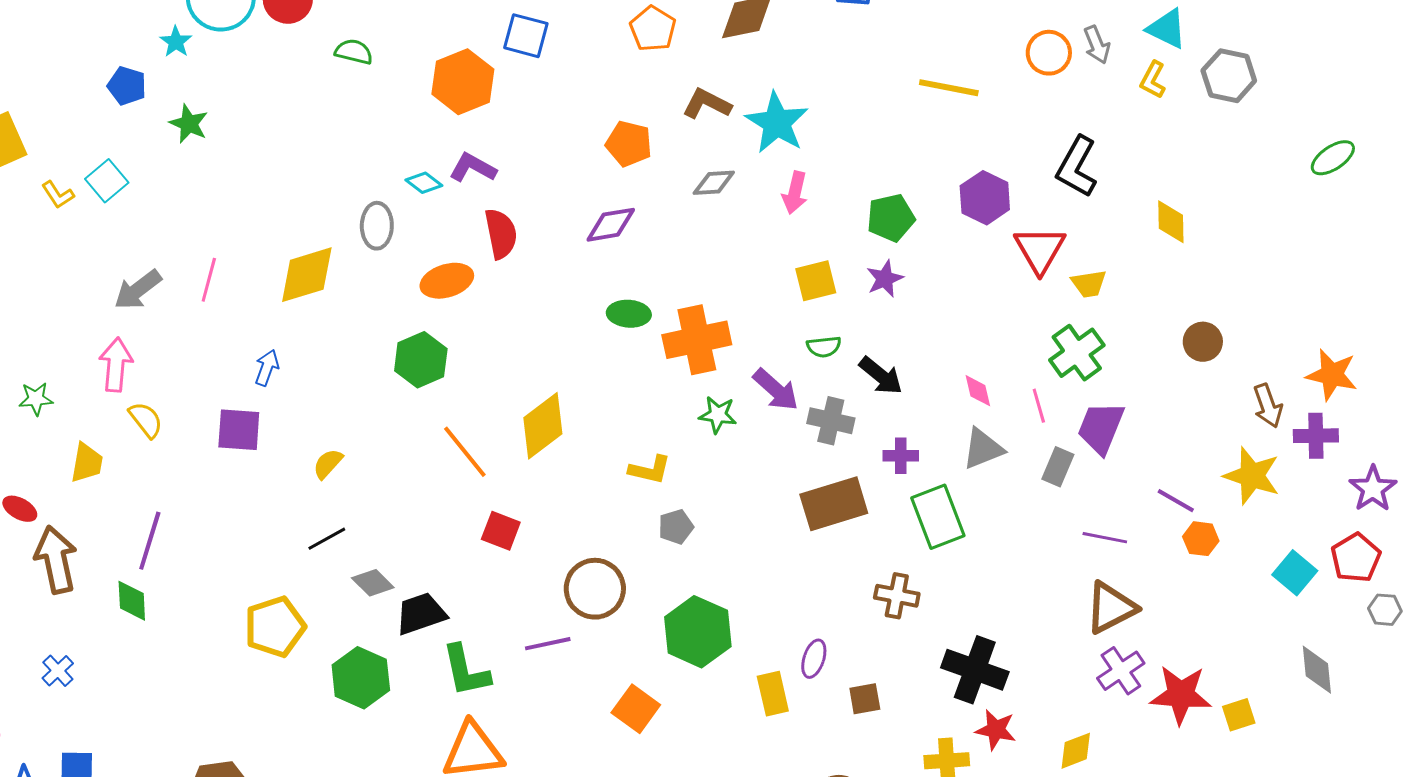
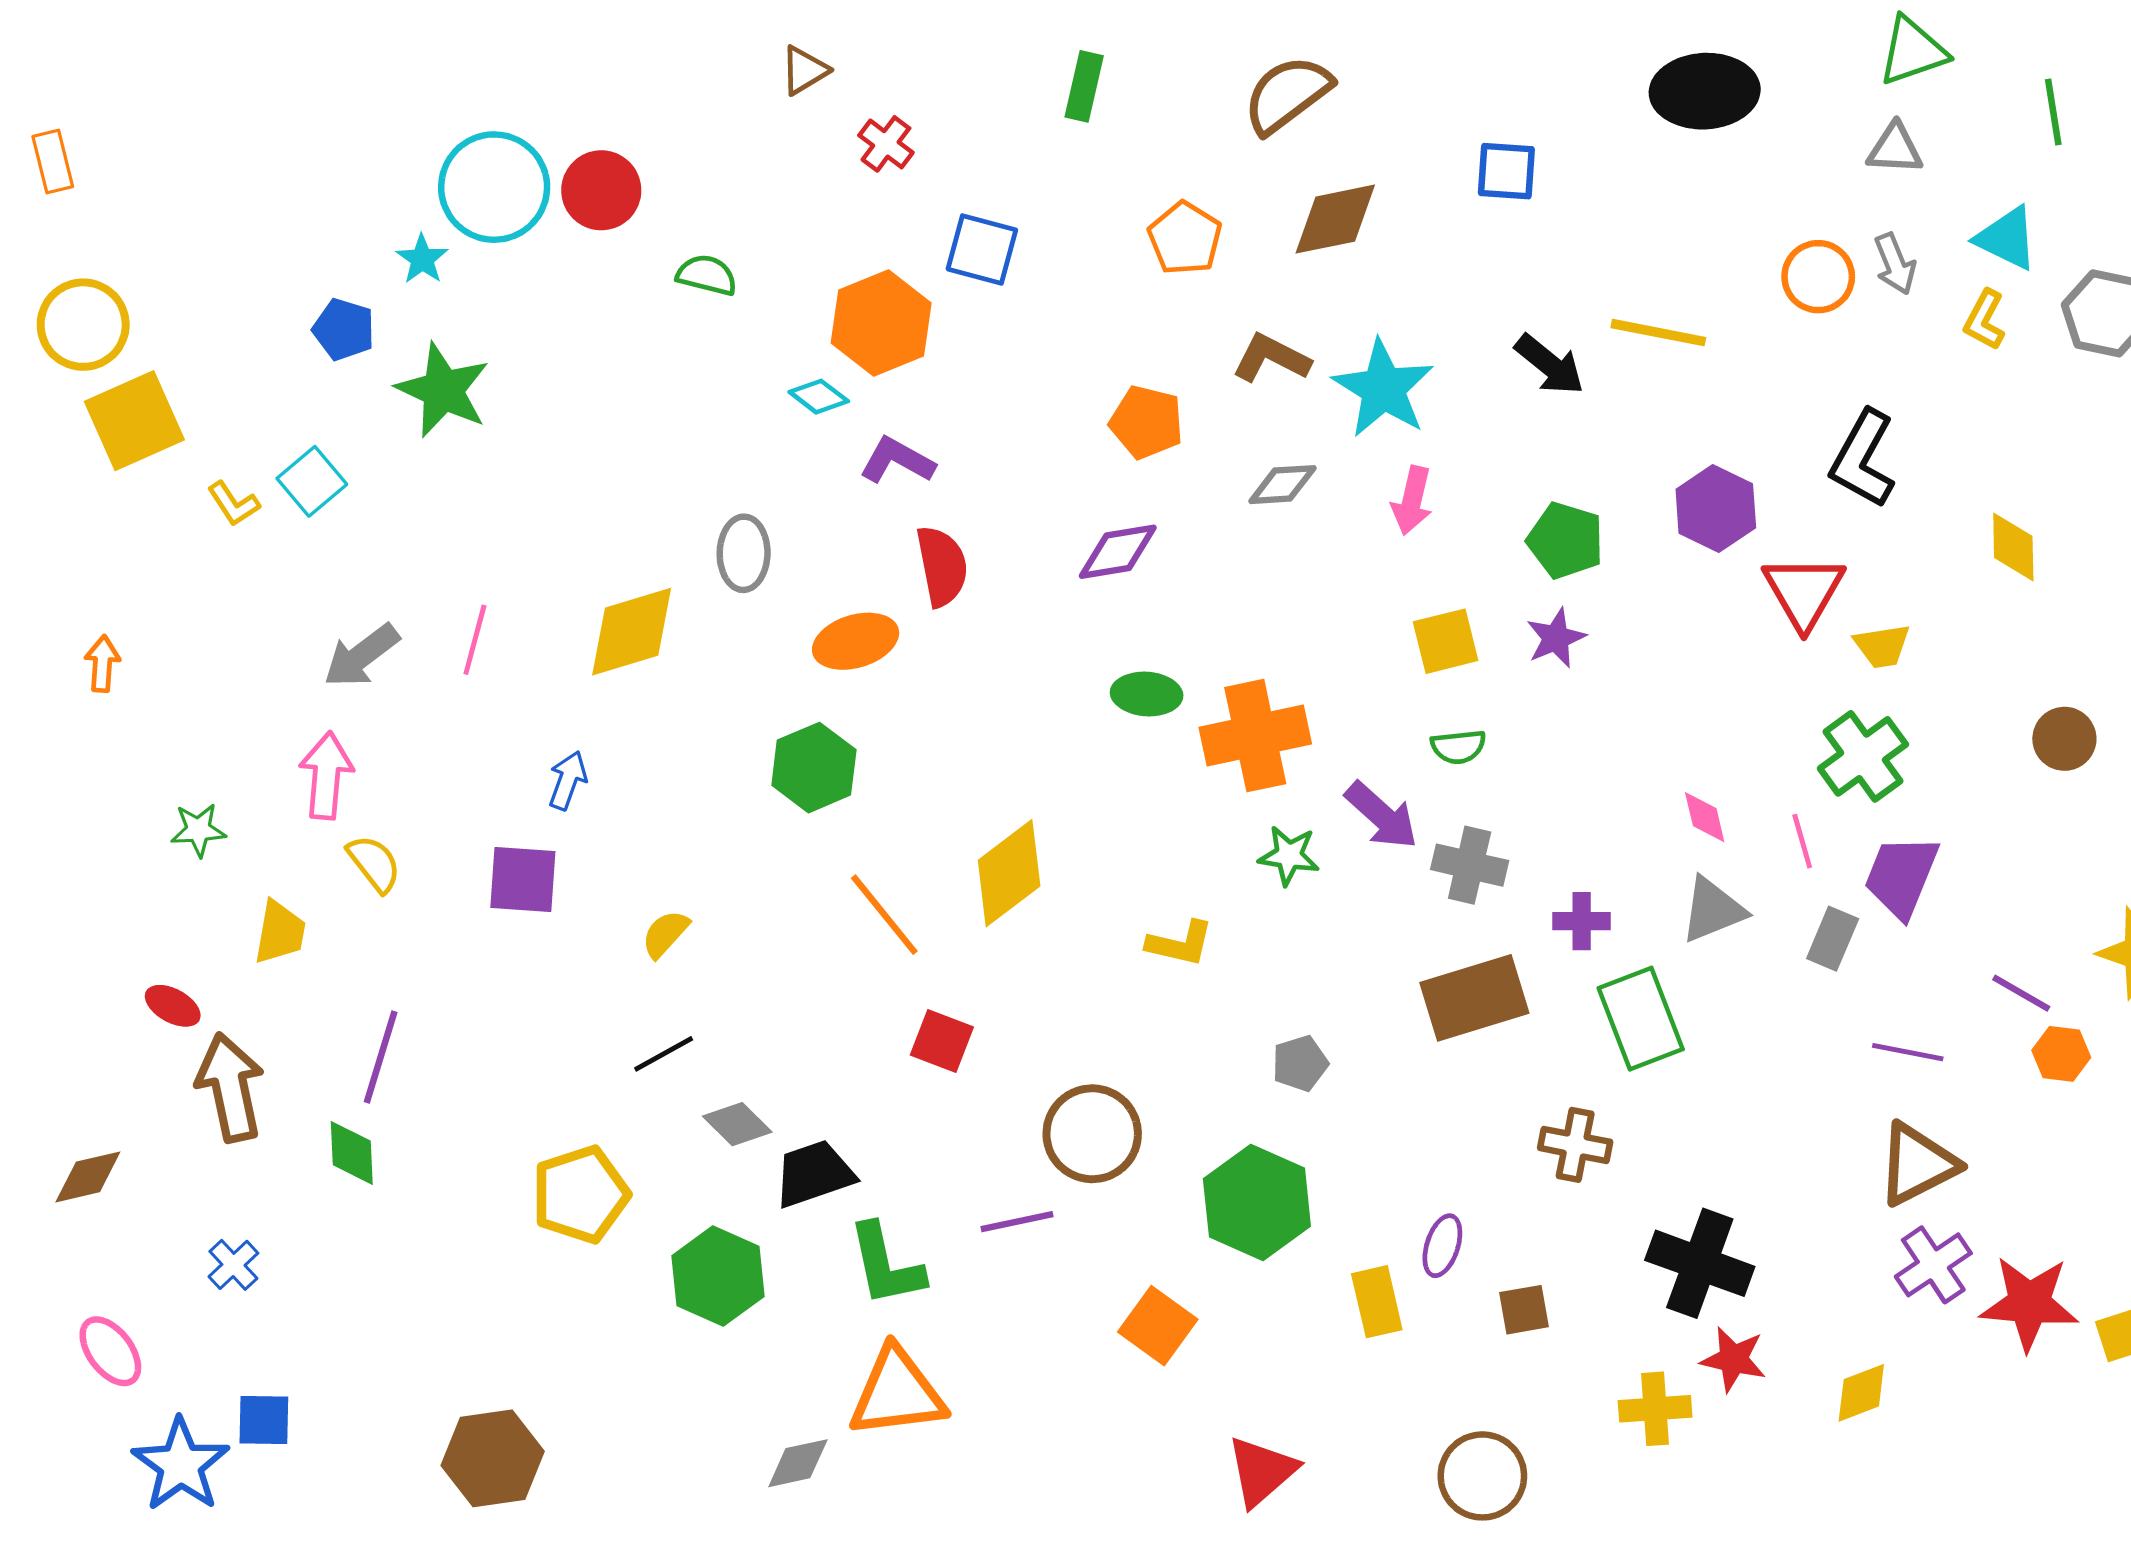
green star: (189, 124) -> (443, 390), size x1.5
cyan diamond: (424, 183) -> (819, 397), moved
green pentagon: (891, 218) -> (1566, 540), turned 30
black arrow: (881, 376) -> (1550, 365), moved
gray pentagon: (676, 527) -> (1300, 1063), moved

